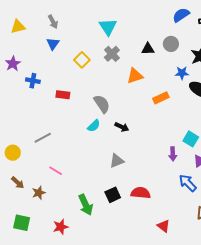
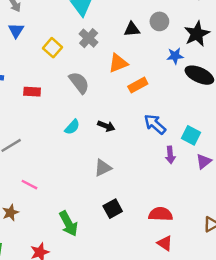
orange rectangle: (161, 98) -> (138, 85), moved
gray semicircle: (102, 104) -> (79, 83), moved
blue arrow: (188, 183) -> (155, 124), moved
red semicircle: (141, 193) -> (161, 214), moved
black square: (113, 195) -> (113, 209), moved

